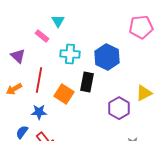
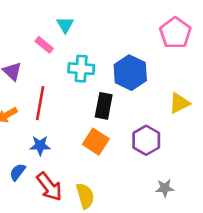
pink pentagon: (141, 27) -> (175, 33), turned -30
yellow triangle: (144, 93) -> (179, 103), moved
orange square: (64, 94) -> (96, 142), moved

